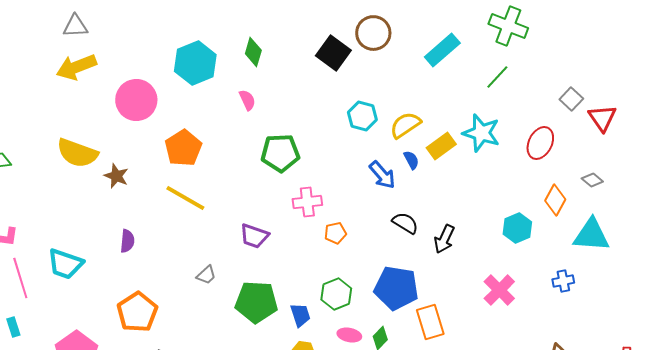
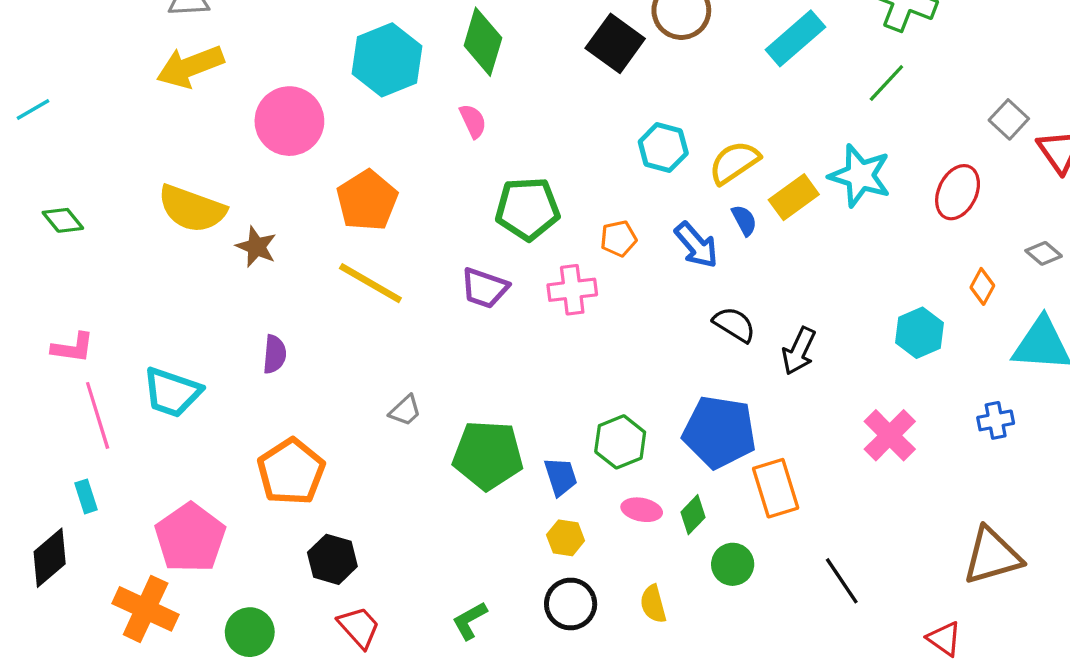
green diamond: (253, 52) -> (483, 42), size x1.4
orange diamond: (555, 200) -> (982, 286), size x0.7
orange pentagon: (335, 233) -> (619, 238), moved
purple trapezoid: (254, 236) -> (485, 288), moved

